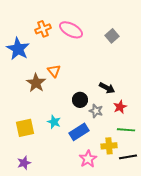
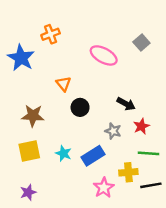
pink ellipse: (71, 30) -> (104, 55), moved
gray square: (112, 36) -> (141, 42), moved
brown star: (36, 83) -> (33, 116), moved, turned -30
black circle: (80, 100) -> (80, 107), moved
cyan star: (54, 122) -> (64, 153), moved

